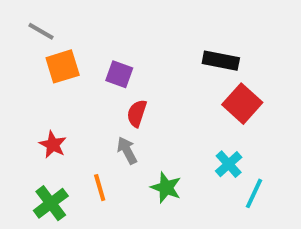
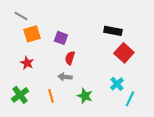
red star: (53, 145) -> (27, 63), moved
gray arrow: (127, 150) -> (65, 77), turned -56
green cross: (51, 203) -> (20, 95), moved

